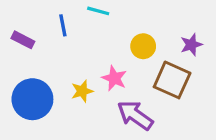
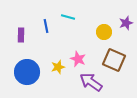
purple rectangle: (23, 40) -> (21, 35), turned 64
purple star: (191, 45) -> (126, 23), moved
yellow circle: (143, 46) -> (104, 32), moved

